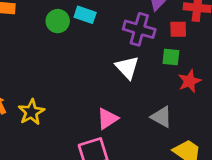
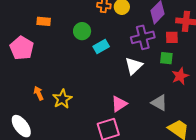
cyan rectangle: (85, 15) -> (101, 46), moved, turned -49
purple cross: (139, 29) -> (143, 37), turned -30
white triangle: (127, 67) -> (134, 66), turned 30

